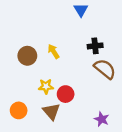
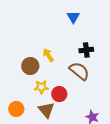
brown circle: (27, 56) -> (30, 66), moved
brown semicircle: (105, 69) -> (79, 71), moved

